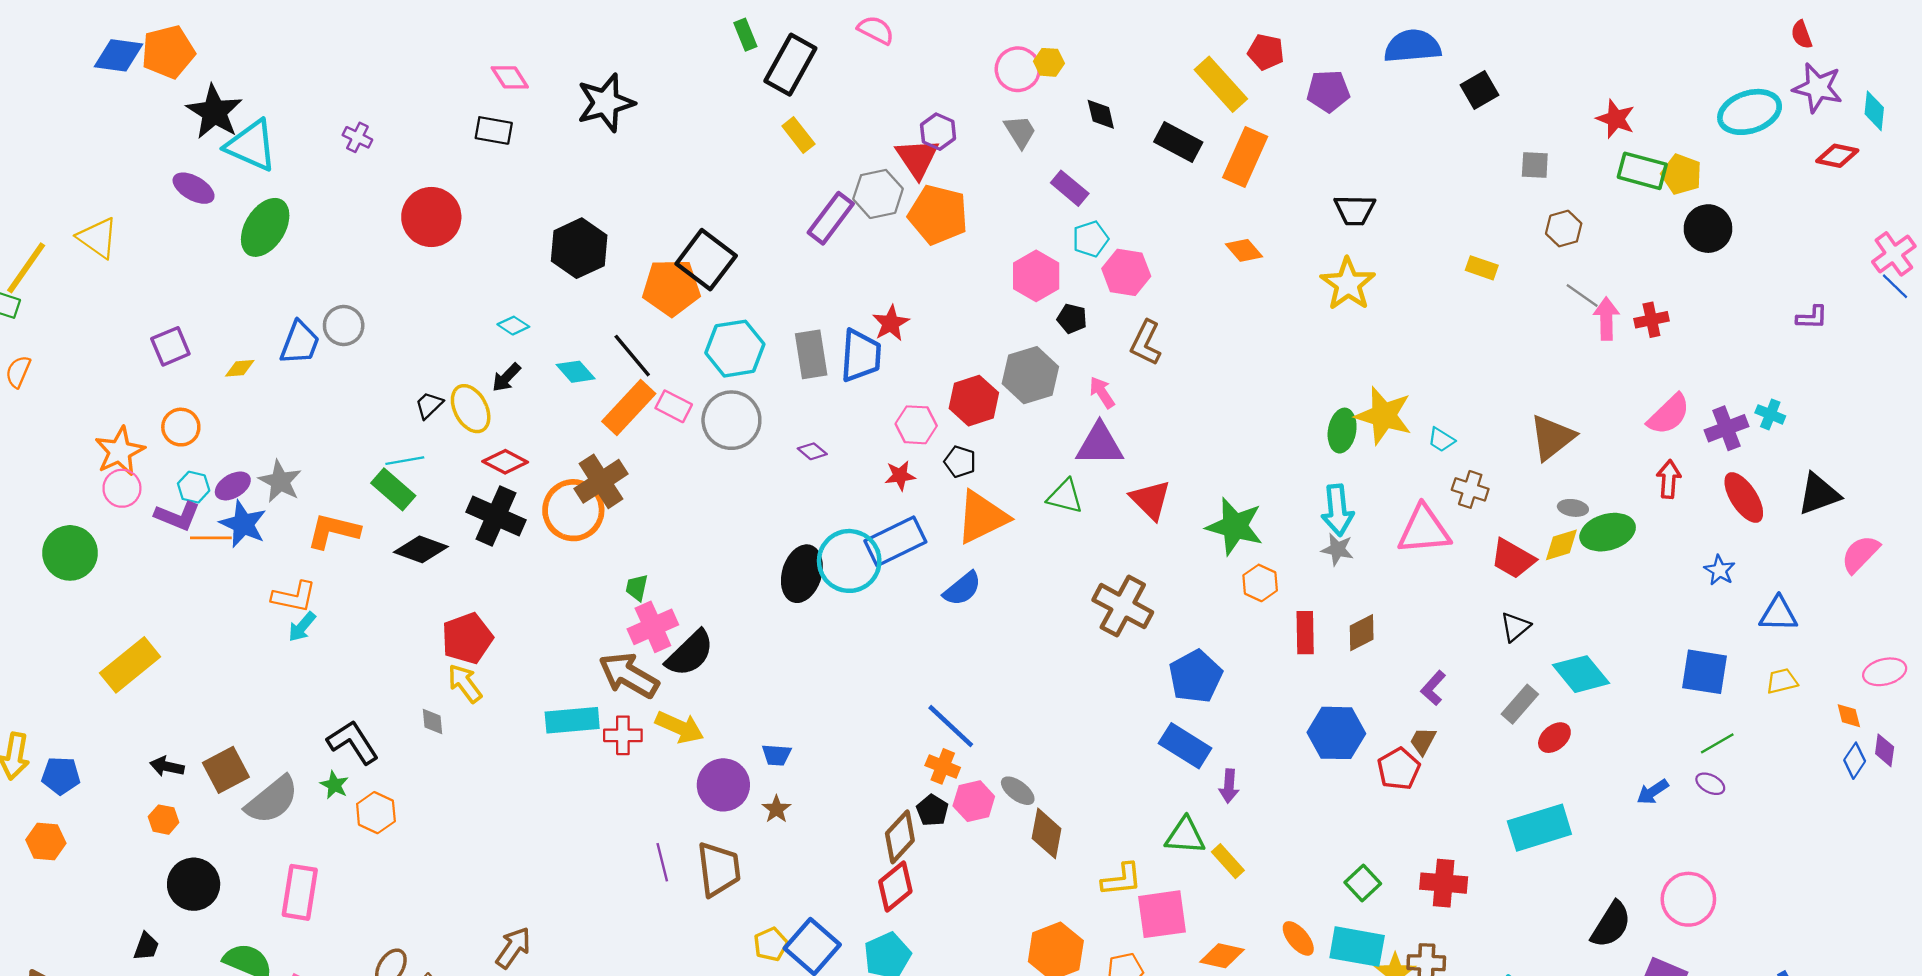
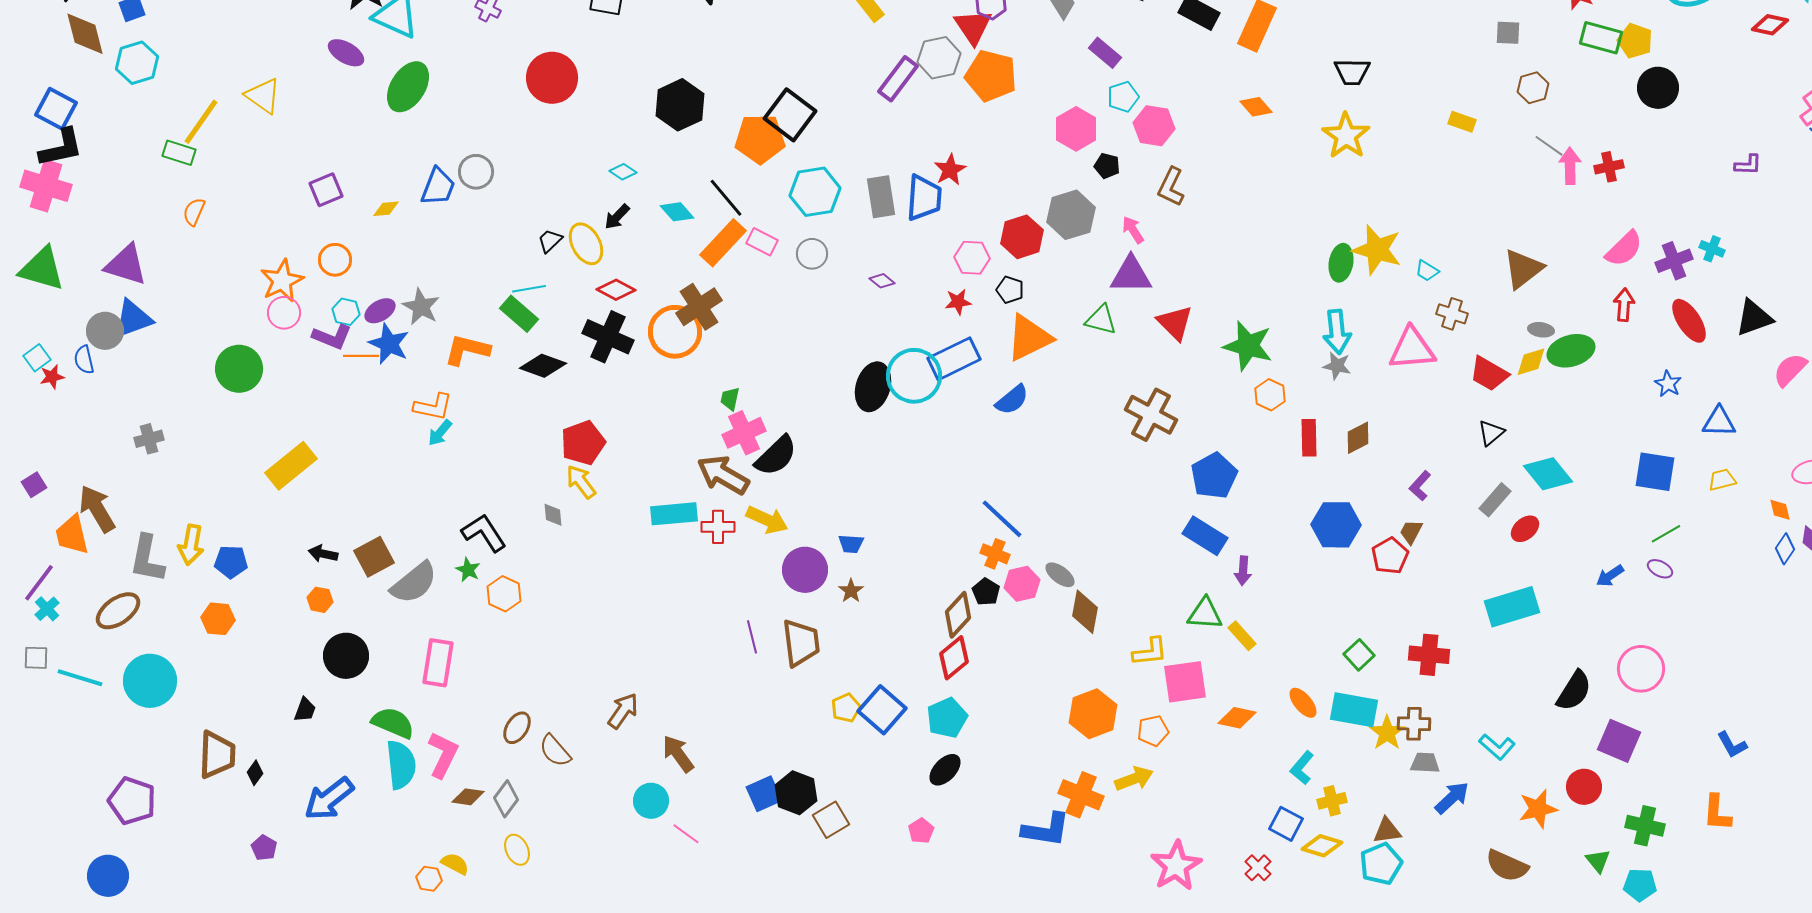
gray circle: (731, 420) -> (812, 254), size x0.6

